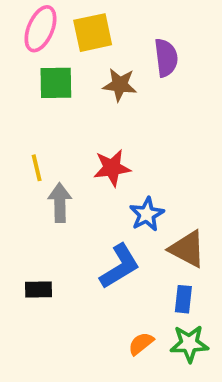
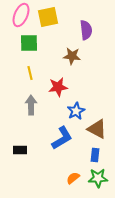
brown star: (120, 85) -> (72, 56), moved
yellow line: (37, 168) -> (30, 73), moved

